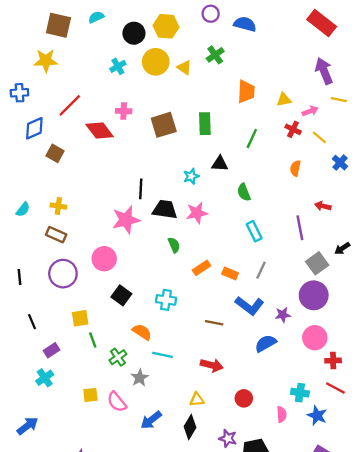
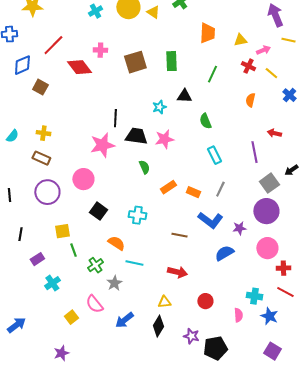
black line: (32, 322) -> (20, 234), turned 32
cyan cross: (45, 378) -> (52, 283), moved
yellow square: (90, 395) -> (71, 317), moved, turned -32

